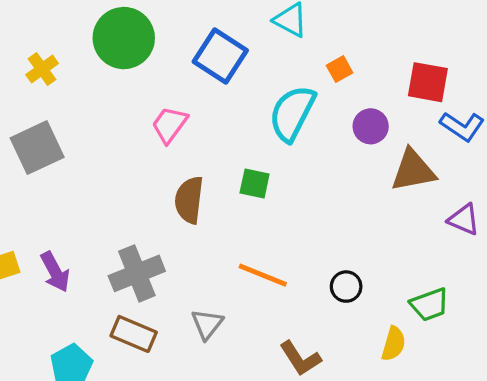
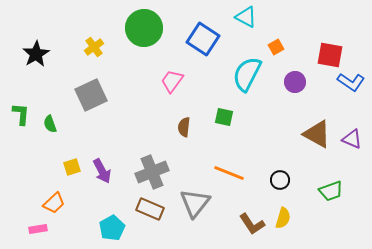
brown triangle: (413, 170) -> (317, 134), moved, turned 40
brown semicircle: (189, 200) -> (184, 127), size x0.7
gray triangle: (207, 324) -> (195, 203), size x1.5
yellow semicircle: (394, 344) -> (283, 218), moved

